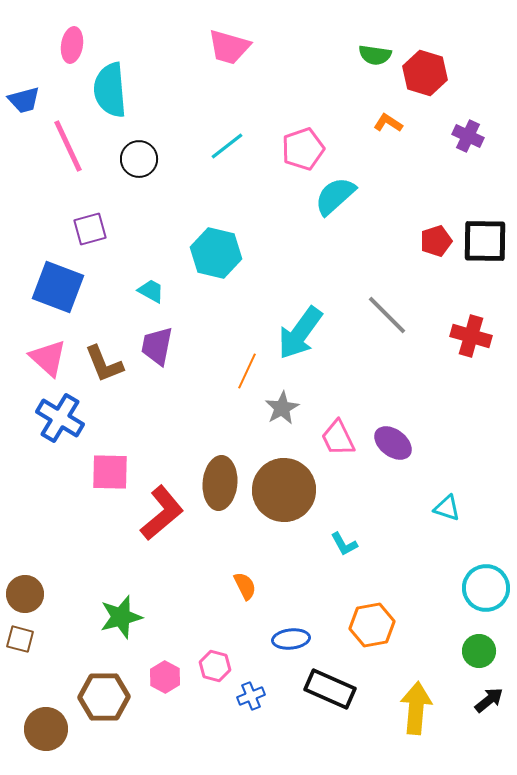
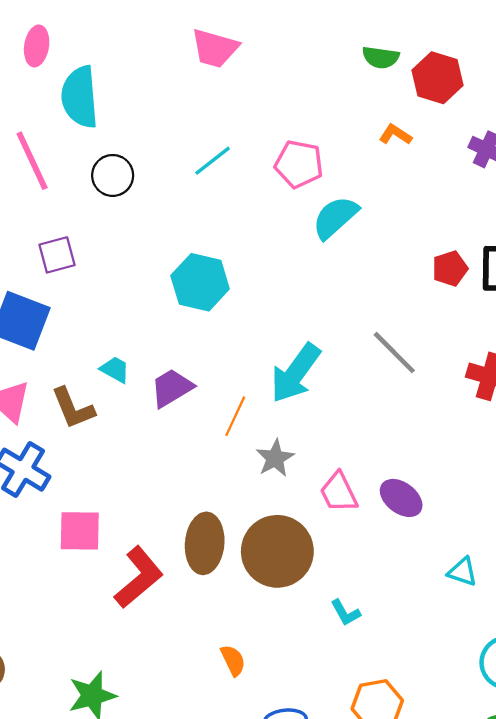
pink pentagon: (303, 149) -> (299, 164), turned 30
cyan trapezoid: (151, 291) -> (115, 370), moved
purple trapezoid: (157, 346) -> (172, 388), moved, turned 48

